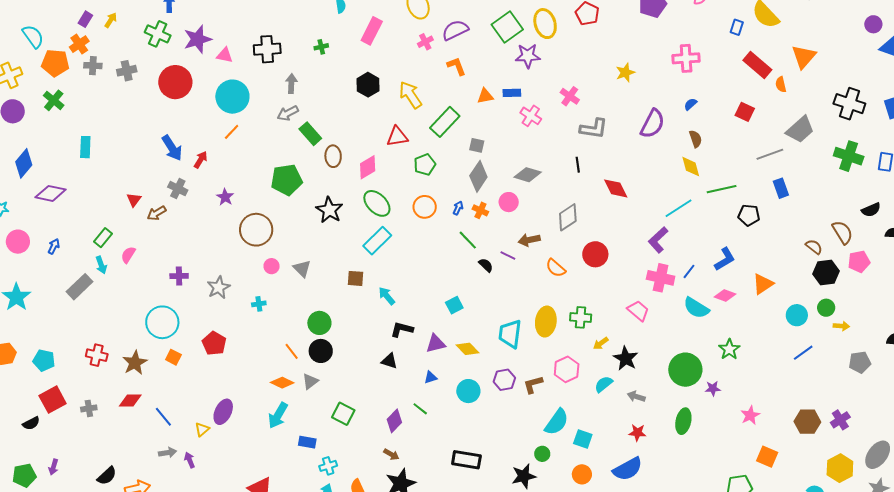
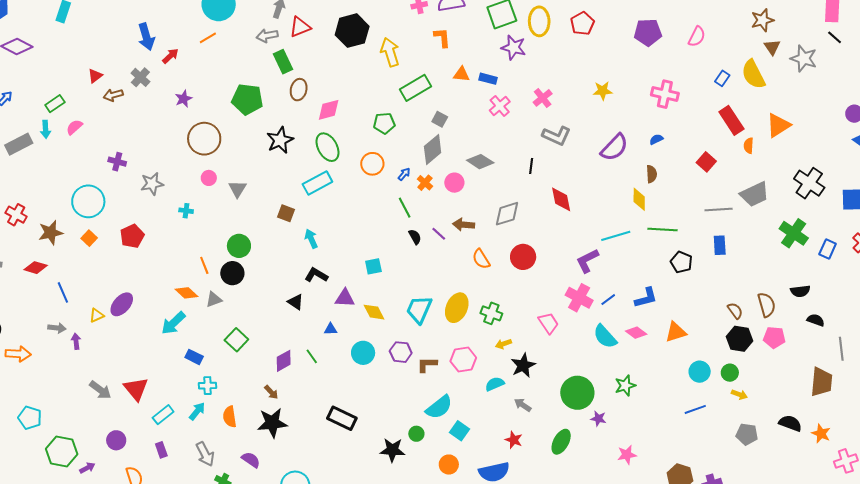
black hexagon: (368, 85) -> (352, 31), size x1.4
red triangle: (397, 137) -> (300, 27), moved, turned -30

